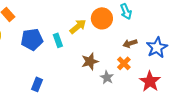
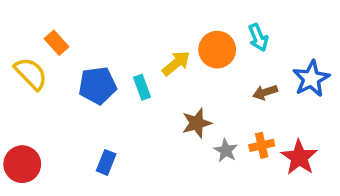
blue star: (157, 47) -> (311, 79), moved
orange cross: (124, 63) -> (262, 145), moved, turned 32

